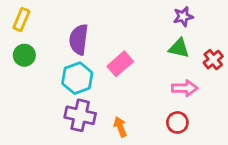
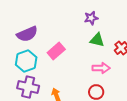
purple star: (183, 17) -> (91, 18), moved
purple semicircle: (79, 39) -> (27, 34), turned -120

